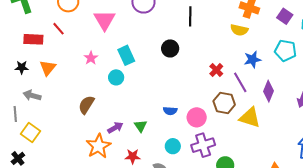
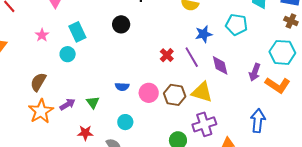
red cross: (216, 70) -> (167, 55), moved
purple diamond: (269, 91) -> (220, 65), turned -35
brown hexagon: (224, 103) -> (175, 95), moved
purple cross: (203, 145) -> (204, 124), moved
orange star: (98, 146) -> (41, 111), moved

